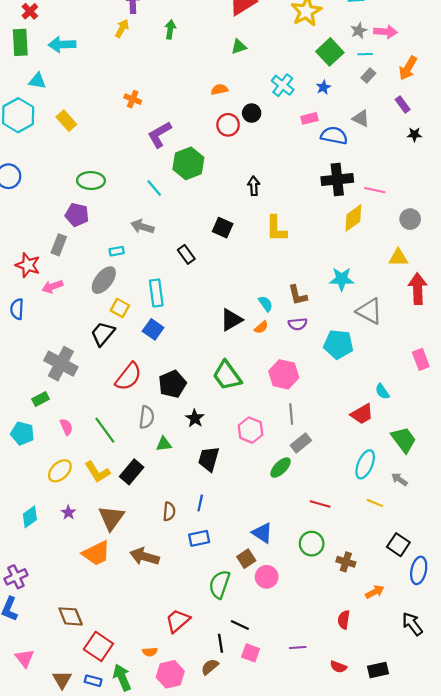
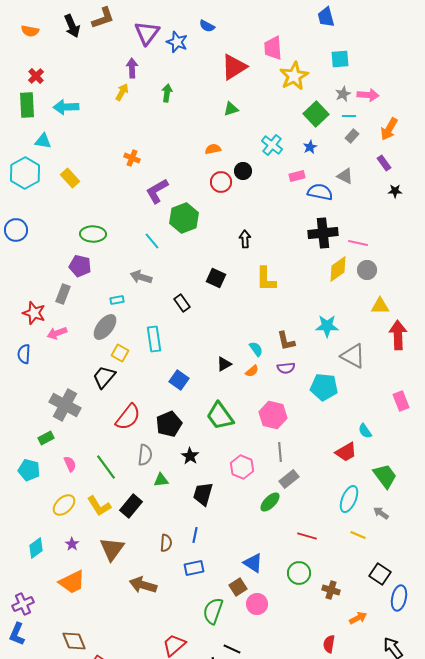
gray circle: (410, 219) -> (367, 270), moved
black triangle: (231, 320) -> (224, 364), size x0.7
blue square: (153, 329) -> (179, 380), moved
orange trapezoid: (96, 553) -> (72, 582), moved

